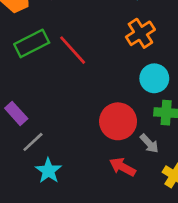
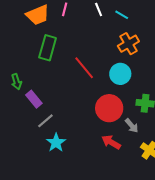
green rectangle: (32, 43) -> (48, 48), turned -50
red line: (73, 50) -> (84, 68), moved
cyan circle: (154, 78) -> (120, 74), moved

